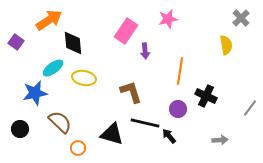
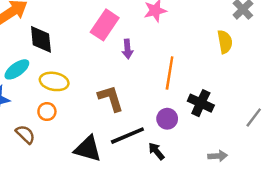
brown semicircle: (60, 122) -> (25, 134), size x0.7
black line: (145, 123) -> (127, 136), turned -36
orange circle: (78, 148) -> (47, 112), moved

